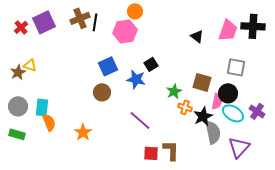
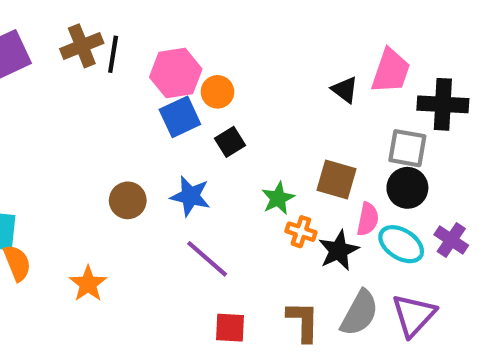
orange circle: (135, 11) -> (217, 92), moved
black cross: (253, 26) -> (443, 104), moved
black triangle: (197, 36) -> (345, 90), moved
blue square: (108, 66) -> (180, 117), moved
blue star: (136, 79) -> (190, 196), moved
black circle: (228, 93) -> (407, 188), moved
gray semicircle: (213, 132) -> (359, 313), moved, turned 40
brown L-shape: (171, 150) -> (303, 321), moved

